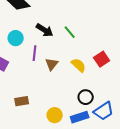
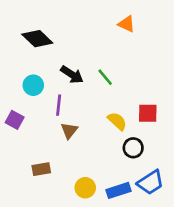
red square: (102, 59) -> (148, 113), turned 35
brown triangle: (52, 64) -> (69, 130), moved
black circle: (86, 97) -> (133, 148), moved

